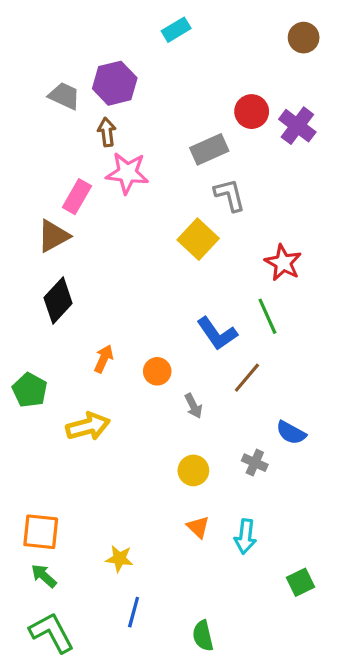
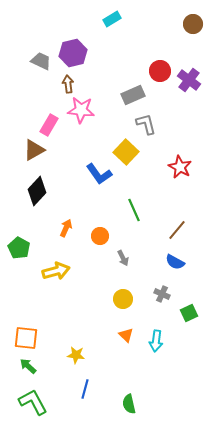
green line: (267, 316) -> (134, 210), moved
blue L-shape: (217, 334) -> (99, 174), moved
brown line: (247, 378) -> (177, 230), moved
blue semicircle: (291, 433) -> (175, 262), moved
green square: (300, 582) -> (189, 313), moved

